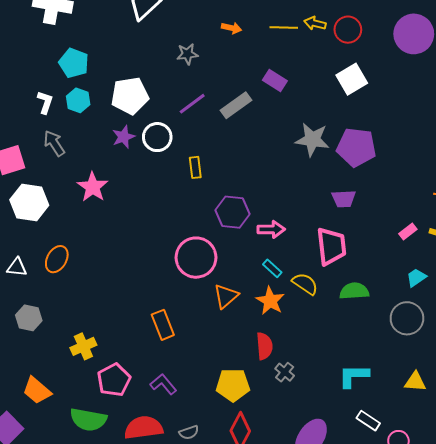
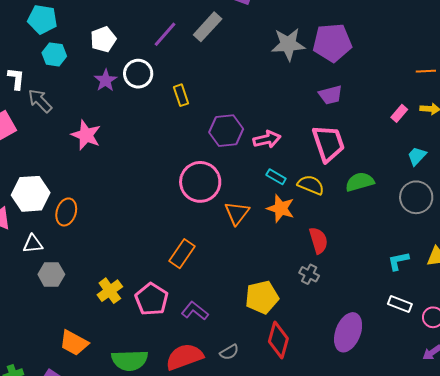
white pentagon: (130, 96) -> (103, 39), size x0.7
white L-shape: (45, 102) -> (16, 79), moved
white hexagon: (29, 202) -> (31, 194), moved
white triangle: (17, 267) -> (33, 244), moved
orange rectangle: (163, 325) -> (182, 254), turned 68
red semicircle: (264, 346) -> (318, 240), moved
cyan L-shape: (354, 376) -> (398, 261), moved, size x0.7
pink pentagon: (114, 380) -> (152, 299), moved

